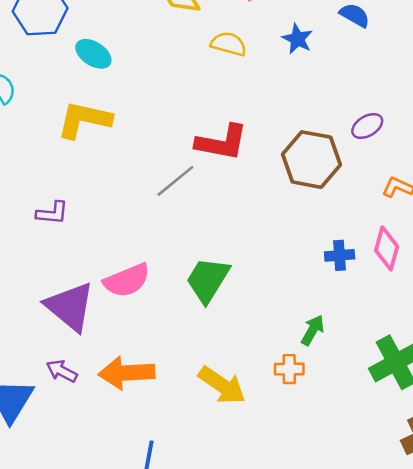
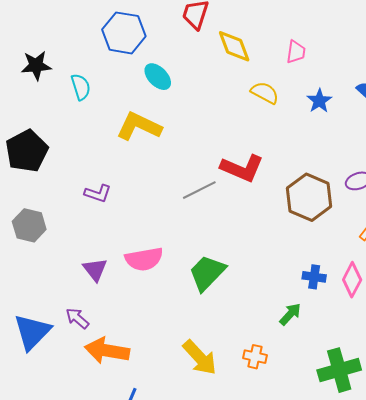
purple triangle: (70, 307) -> (95, 269), size x0.6
green arrow: (313, 330) -> (290, 314), moved
orange arrow: (127, 373) -> (107, 351), moved

